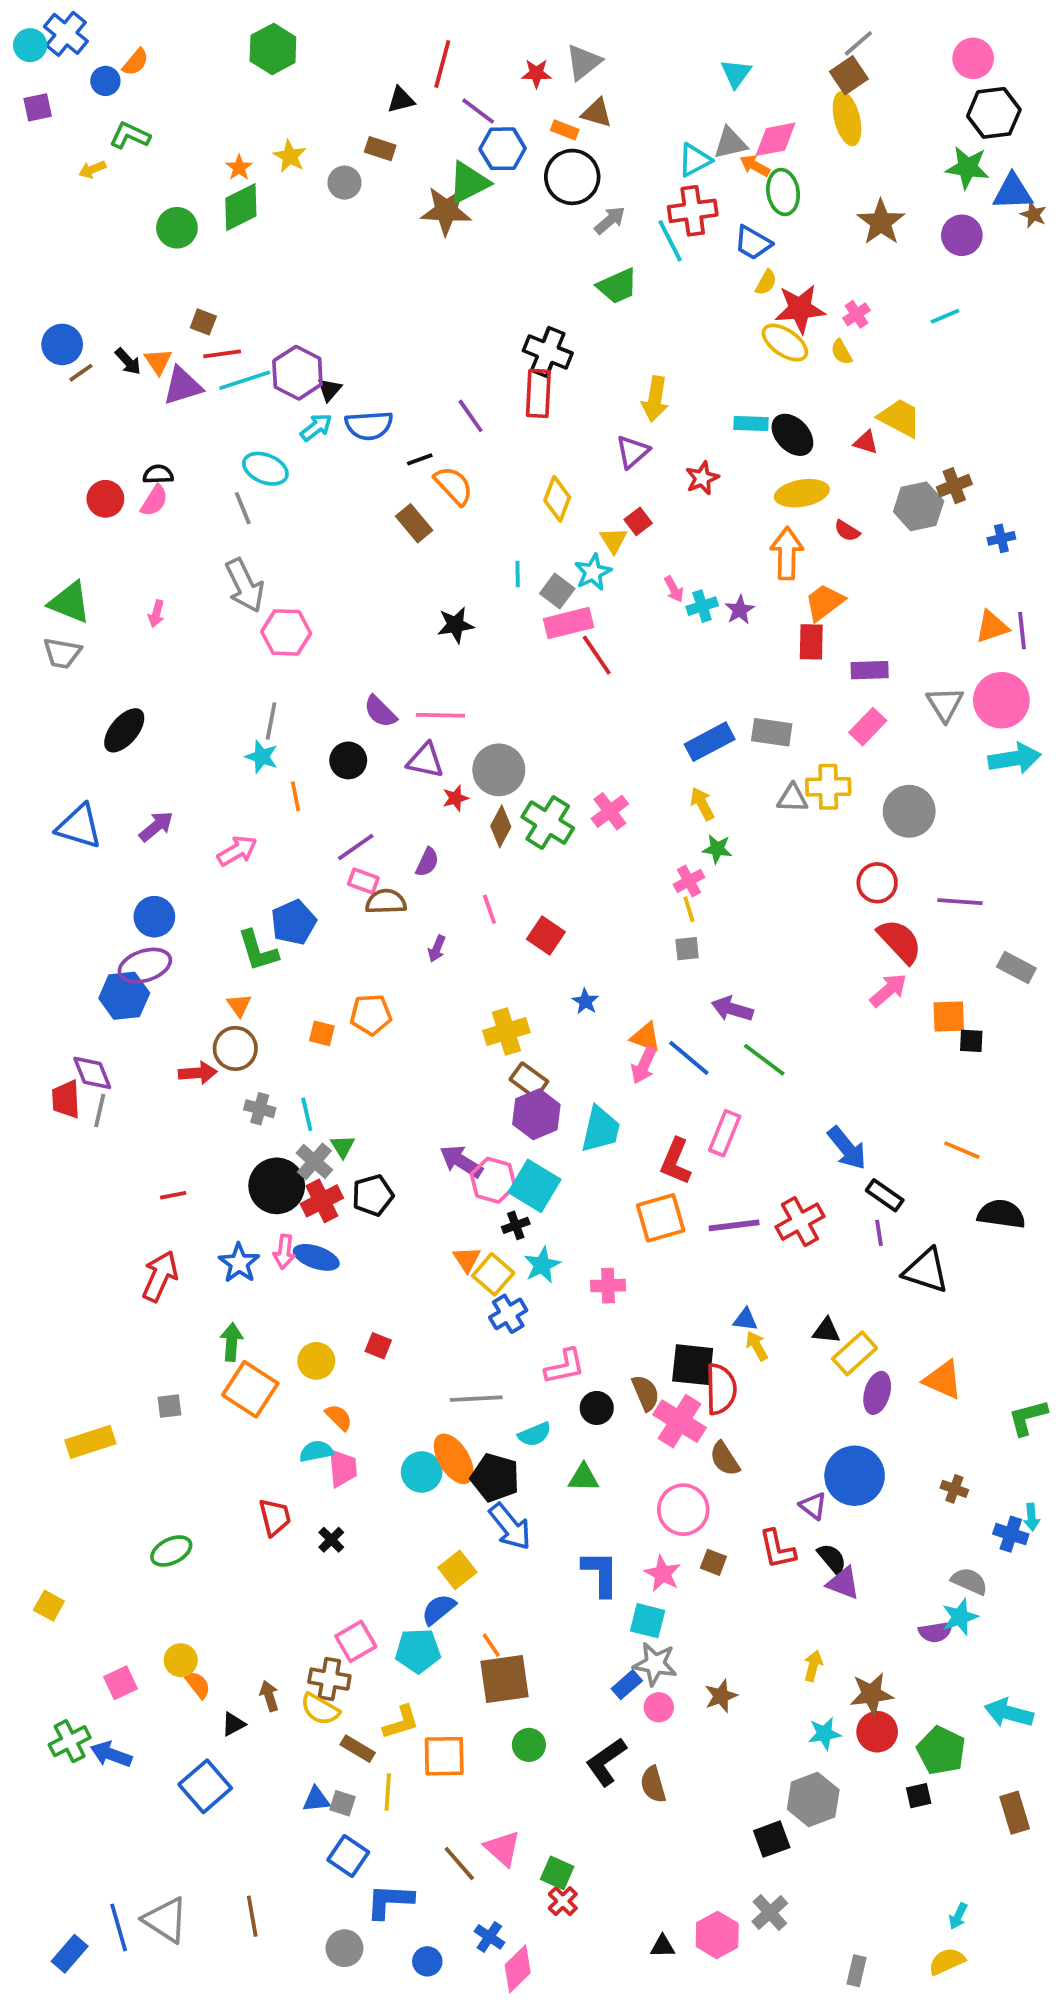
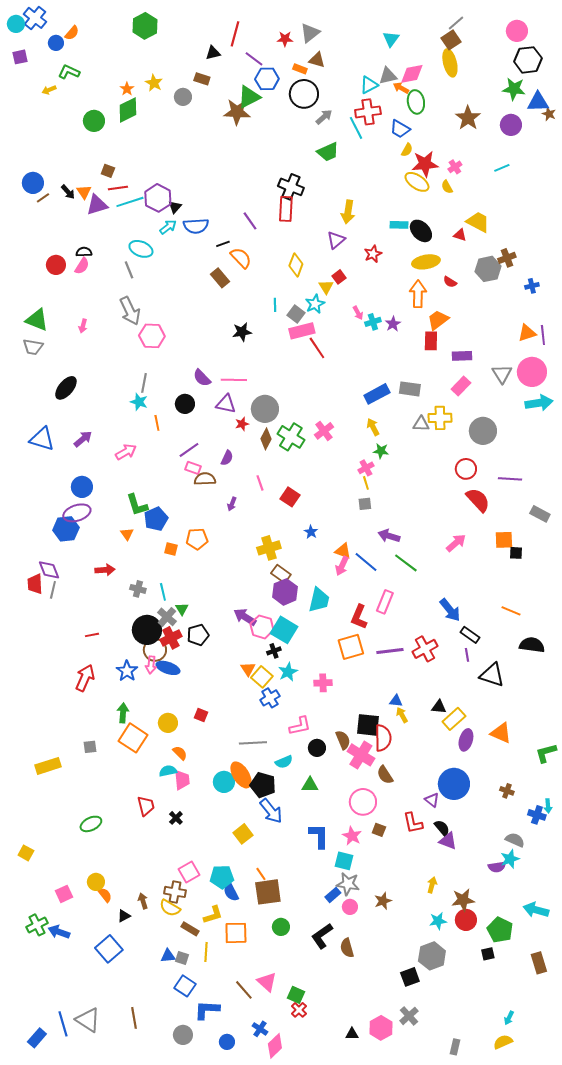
blue pentagon: (294, 922) -> (156, 519), moved
pink arrow: (888, 990) -> (456, 543), moved
brown circle: (235, 1048) -> (155, 650), moved
blue semicircle: (439, 1609) -> (231, 892), moved, turned -78

